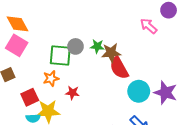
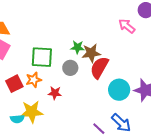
gray circle: (75, 46) -> (70, 68), moved
red semicircle: (119, 68) -> (99, 68), turned 60
red square: (30, 97) -> (14, 84), moved

